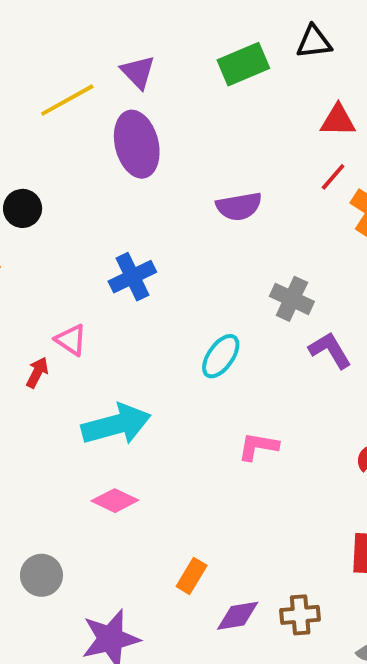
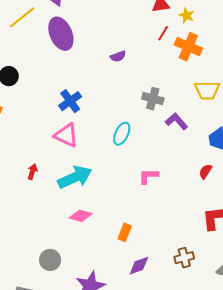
purple semicircle: (239, 206) -> (118, 56), size x0.7
pink triangle: (71, 340) -> (66, 135), moved, size x1.5
red arrow: (37, 372) -> (32, 172), moved
orange rectangle: (192, 576) -> (125, 232), moved
purple diamond: (238, 616) -> (139, 266), moved

